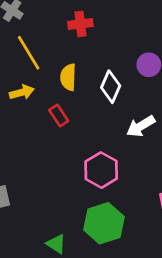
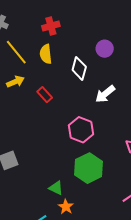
yellow semicircle: (68, 77) -> (46, 54), moved

